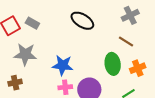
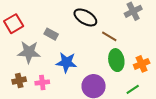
gray rectangle: (32, 23) -> (51, 34), moved
brown line: (126, 42) -> (109, 36), moved
pink cross: (65, 87) -> (42, 82), moved

